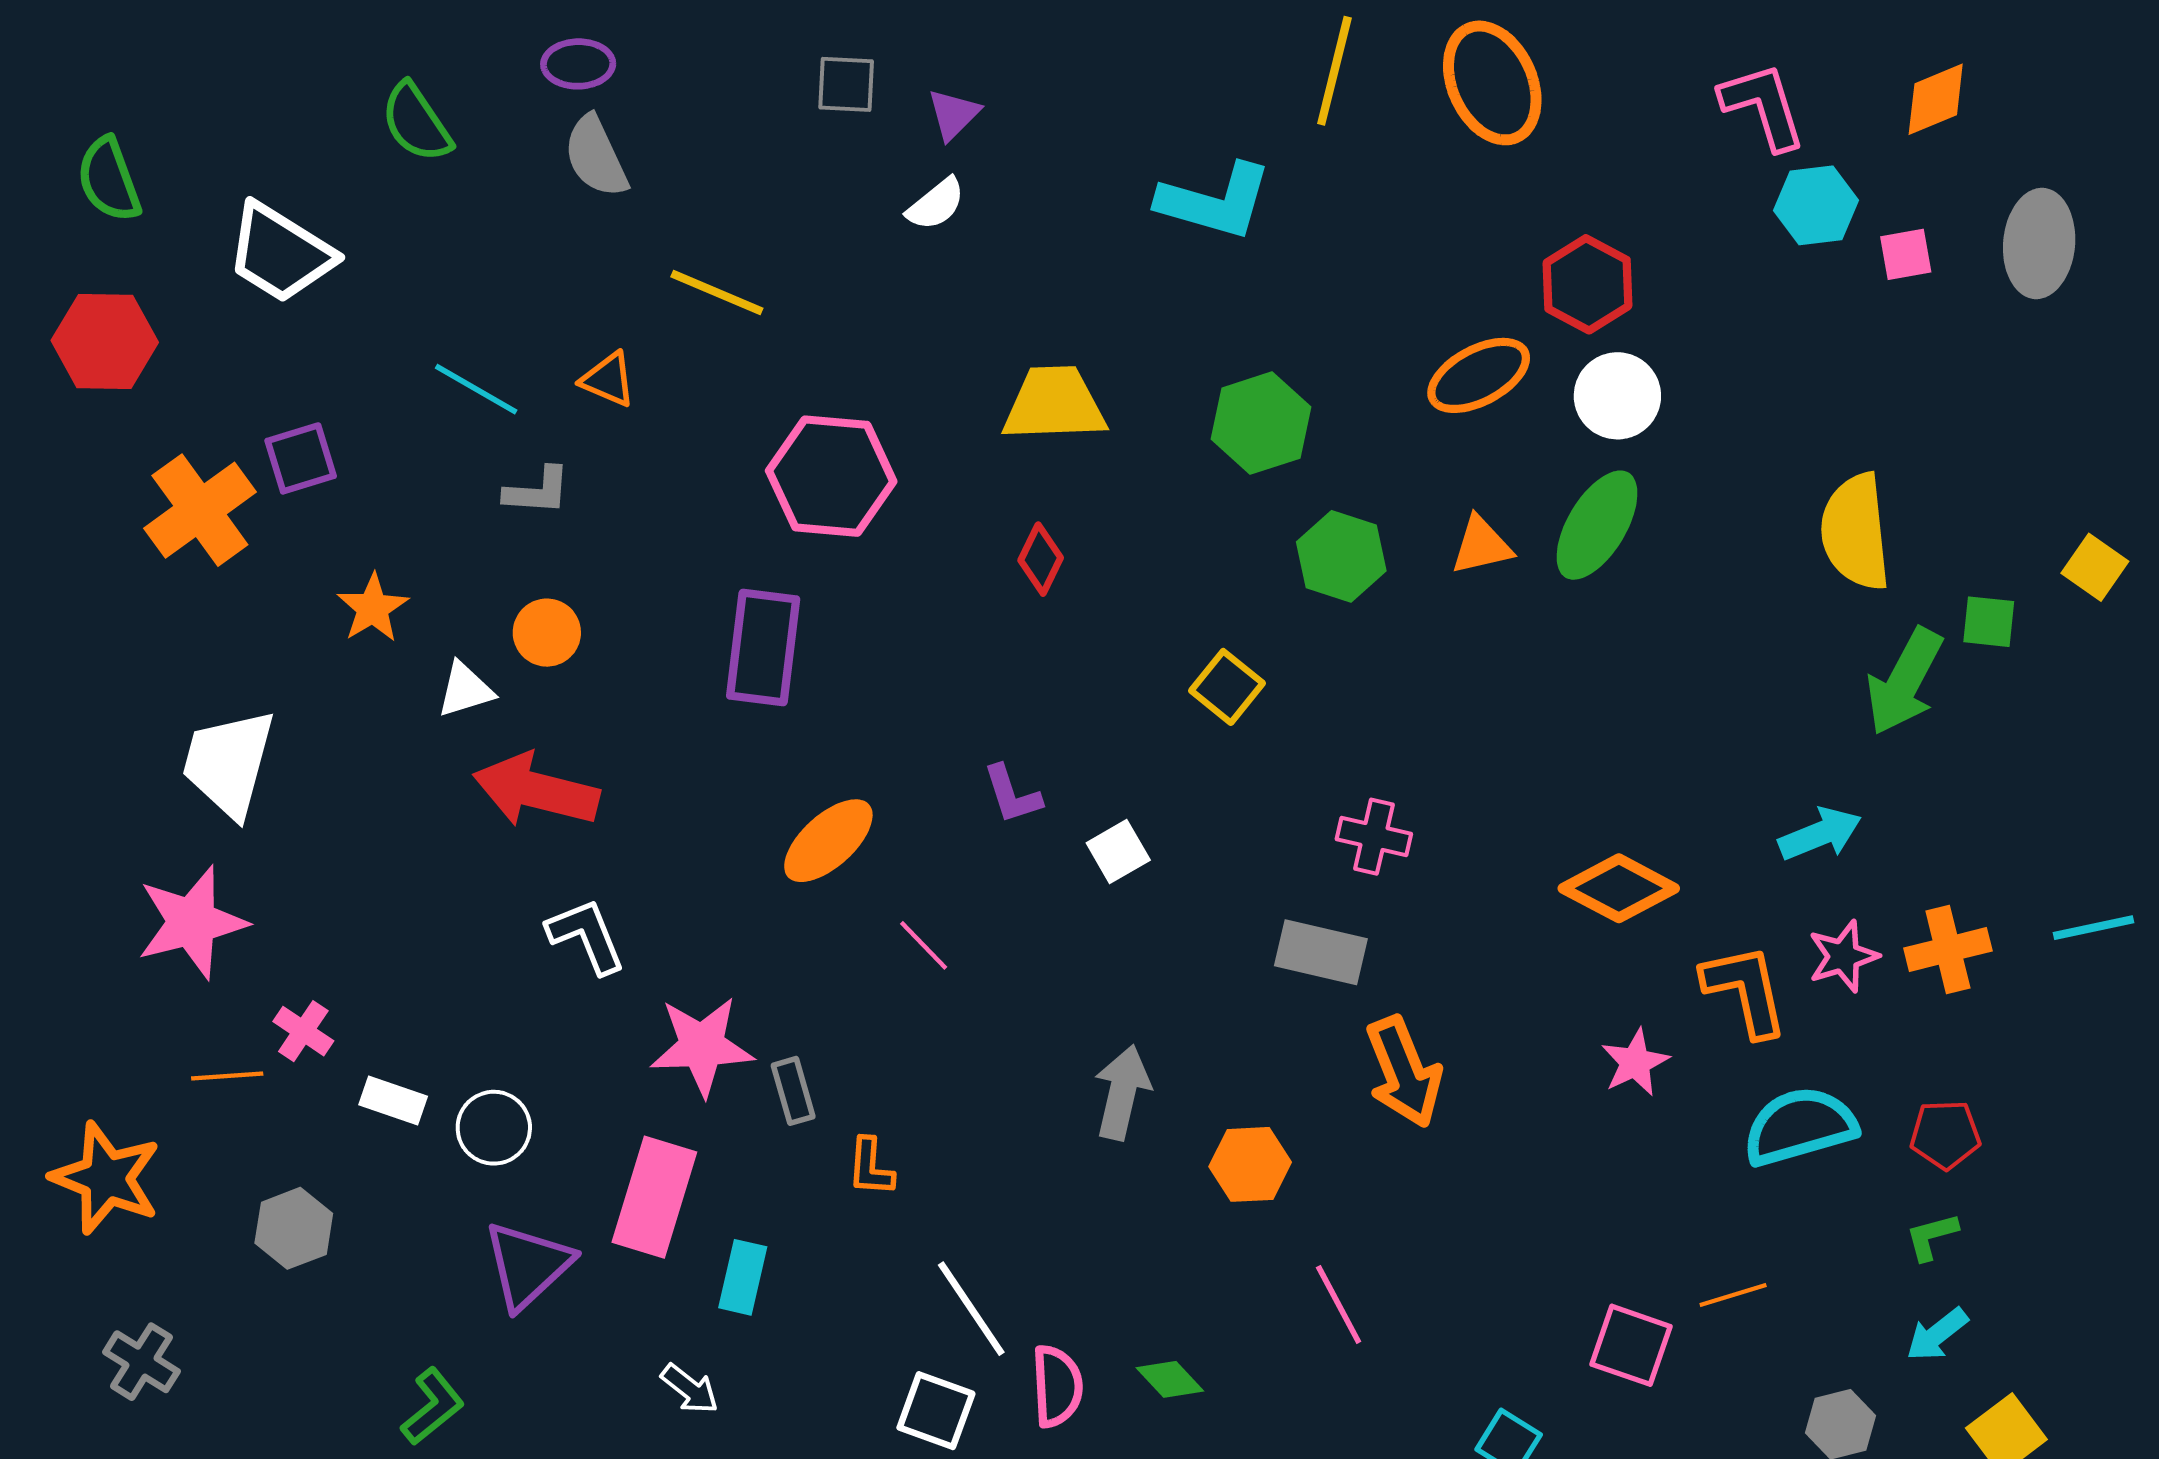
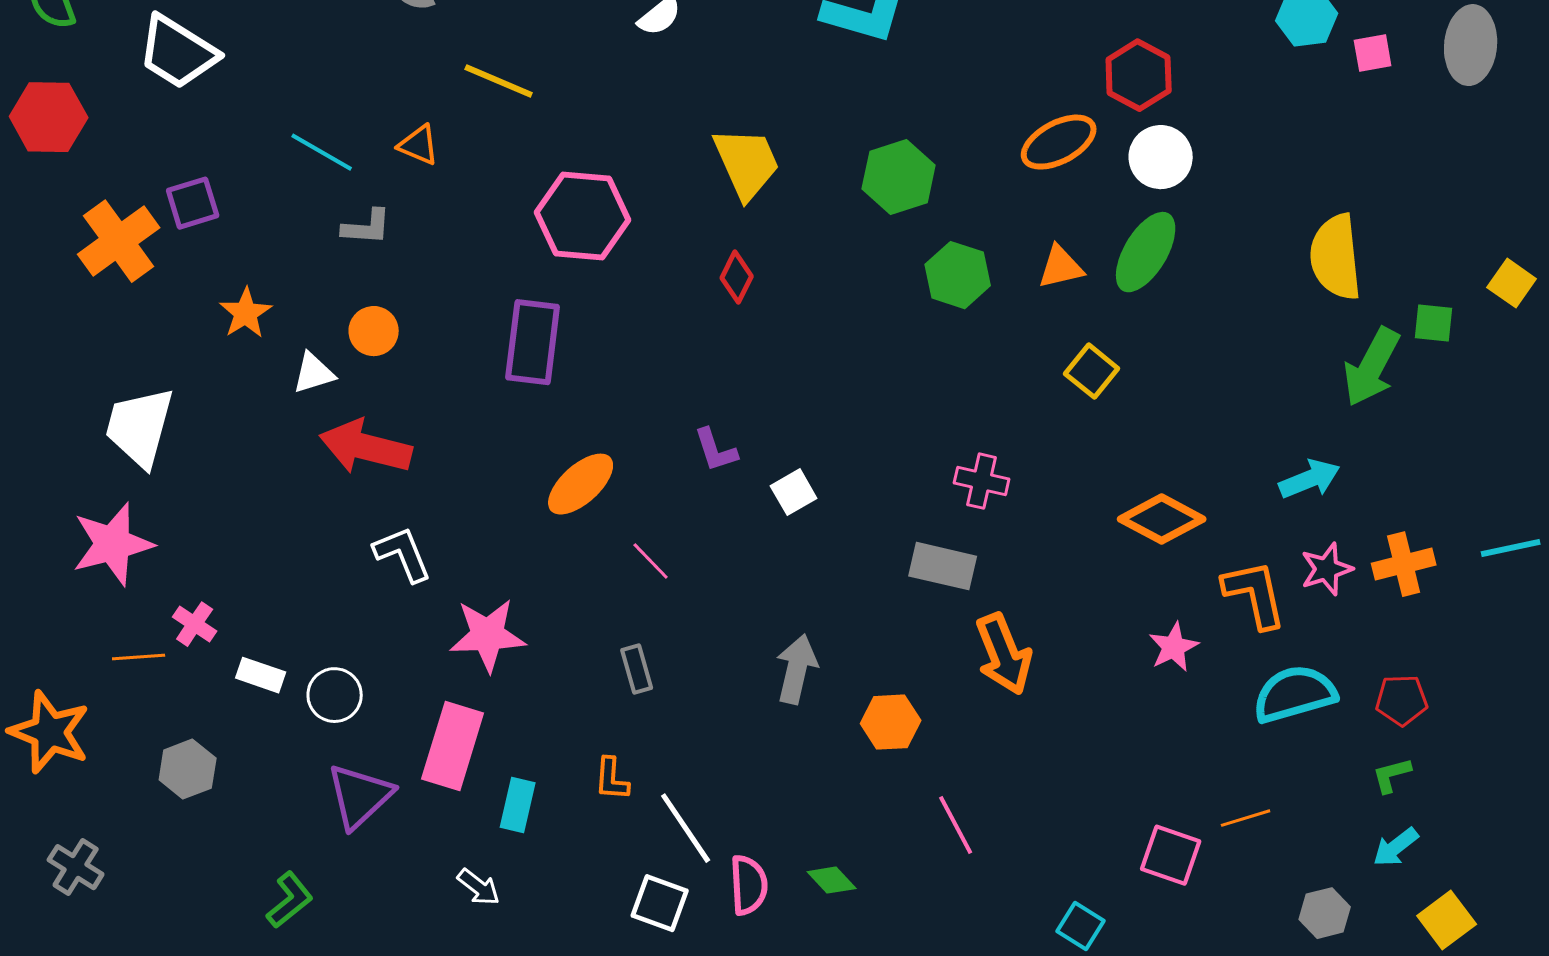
yellow trapezoid: (1054, 404) -> (747, 163), turned 68
yellow square: (1227, 687) -> (1092, 371), moved
gray rectangle: (793, 1091) -> (637, 669), moved
orange L-shape: (871, 1167) -> (612, 779), moved

